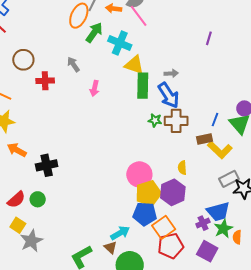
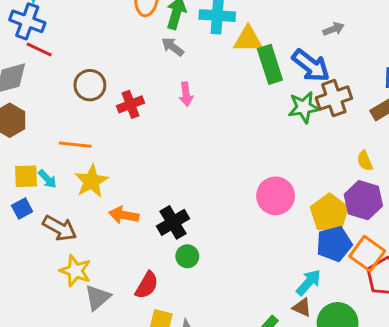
gray arrow: (73, 64) -> (173, 47), moved
gray arrow: (171, 73) -> (334, 29), moved
pink arrow: (95, 88) -> (186, 94), moved
green star: (155, 120) -> (304, 107), size x1.5
pink circle: (139, 174) -> (276, 196), moved
green circle: (38, 199) -> (187, 256), moved

